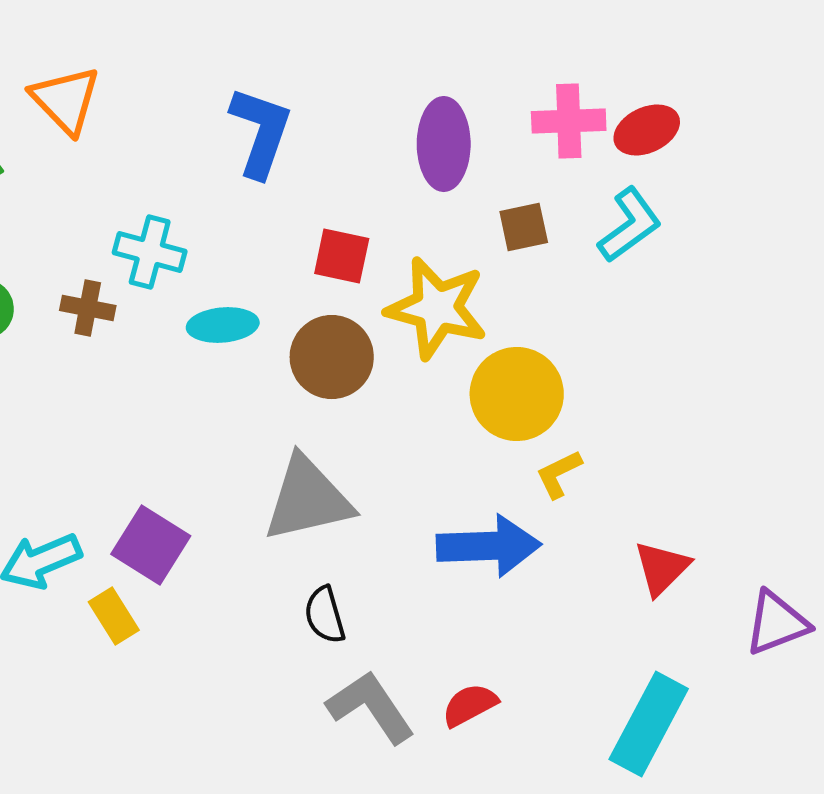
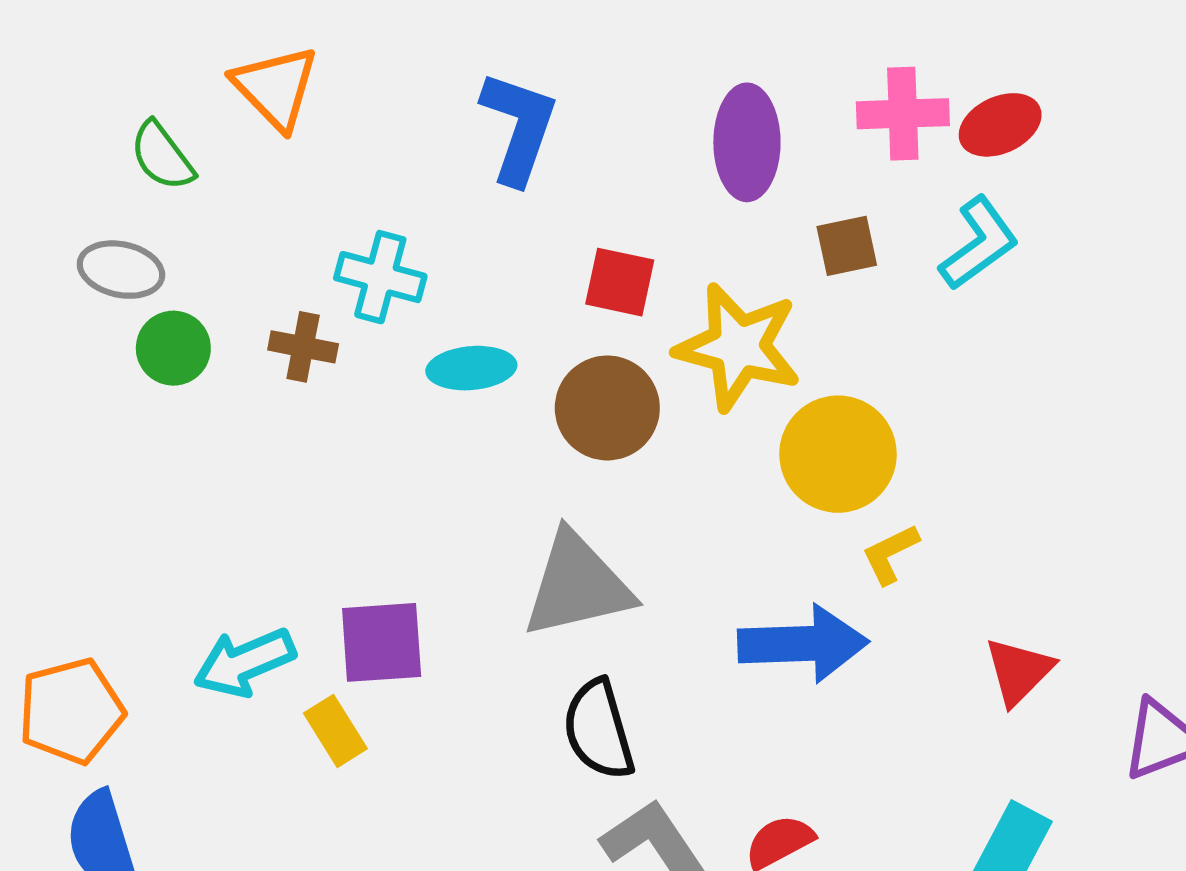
purple square: (151, 545) -> (382, 642), turned -36
black semicircle: (325, 615) -> (599, 730), size x1.4

